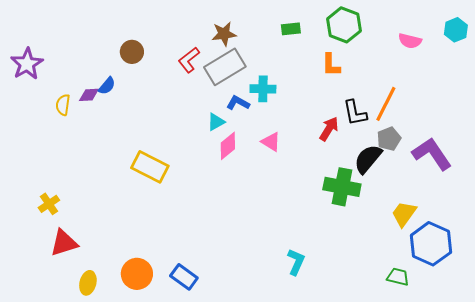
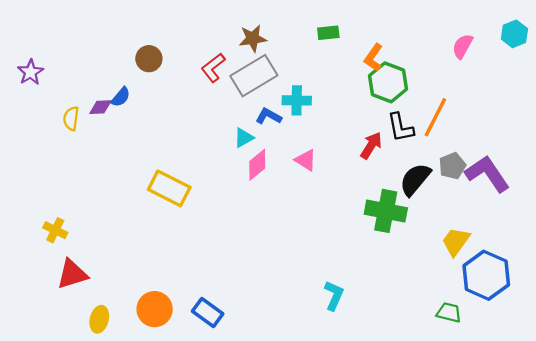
green hexagon: (344, 25) -> (388, 82), moved
pink semicircle: (410, 41) -> (463, 46), turned 105
purple star: (27, 64) -> (30, 72), size x0.7
orange L-shape: (331, 65) -> (373, 58), moved, turned 35
gray pentagon: (389, 139) -> (452, 166), moved
yellow cross: (49, 204) -> (55, 230), turned -30

